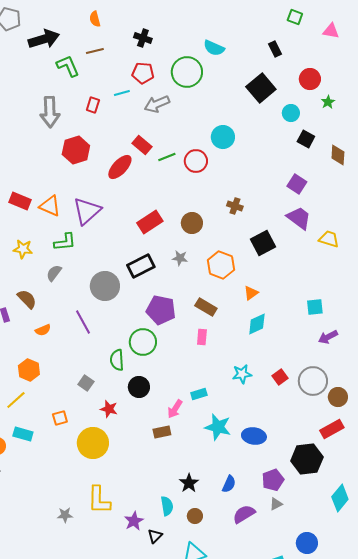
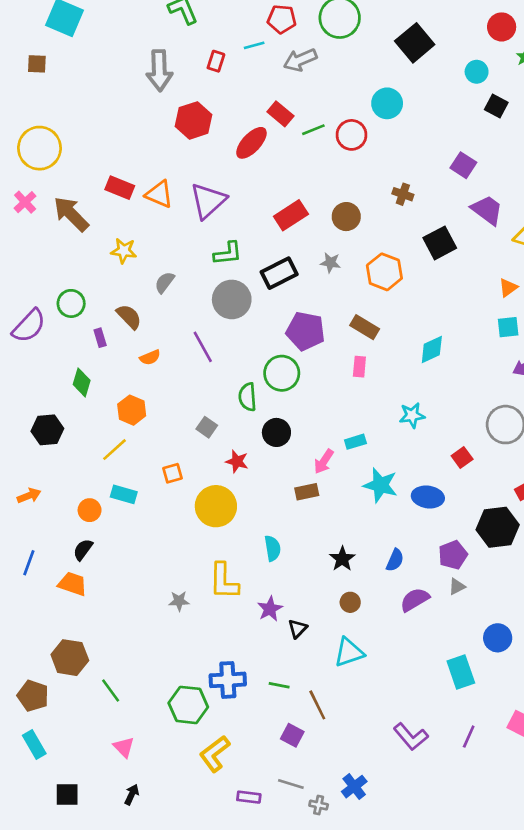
black square: (261, 88) -> (415, 43), moved
purple square: (297, 184) -> (463, 165), moved
green L-shape: (65, 242) -> (228, 253), moved
orange triangle: (251, 293) -> (508, 288), moved
red square: (280, 377) -> (462, 457), moved
cyan semicircle: (167, 506) -> (273, 548), moved

